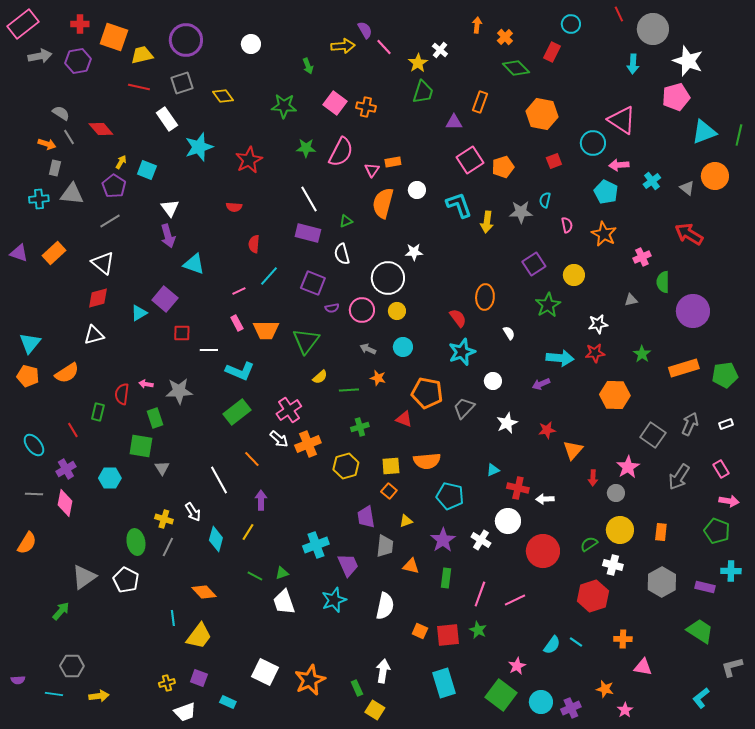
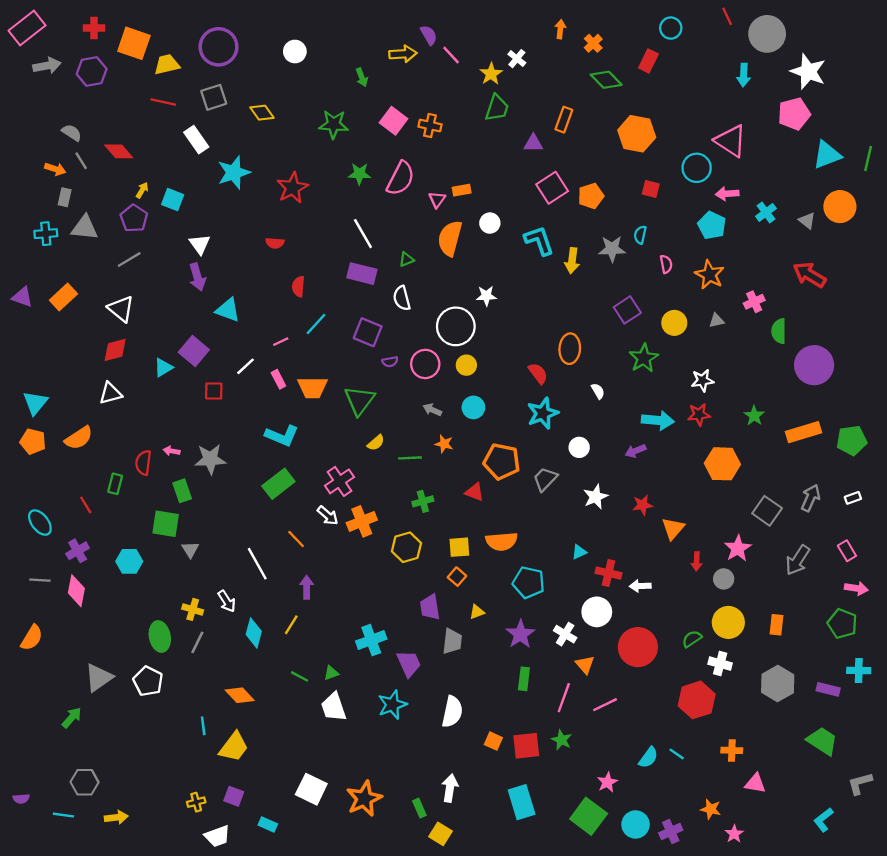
red square: (554, 161) -> (651, 189), turned 35
gray triangle: (631, 300) -> (717, 321), moved
white line: (209, 350) -> (246, 366), moved, turned -42
orange triangle: (411, 566) -> (585, 665), moved, turned 36

